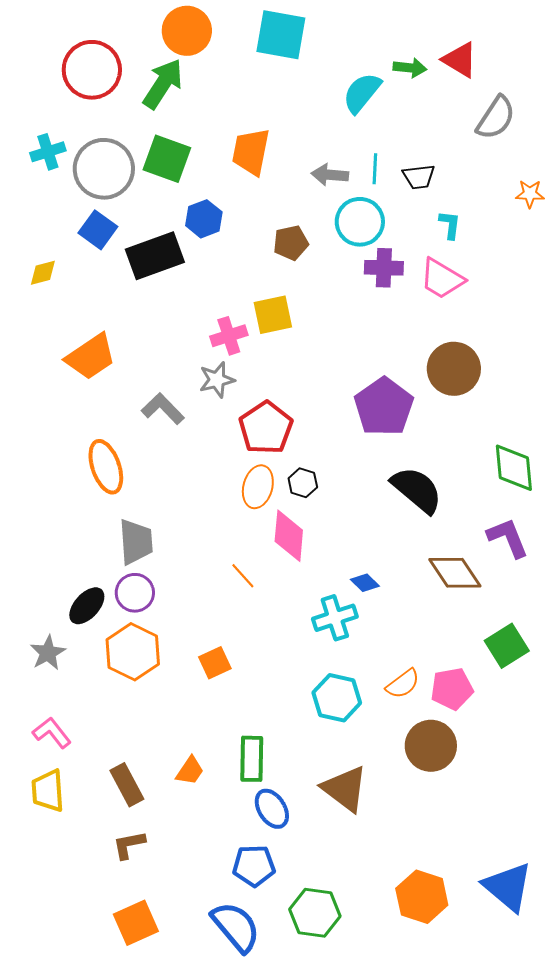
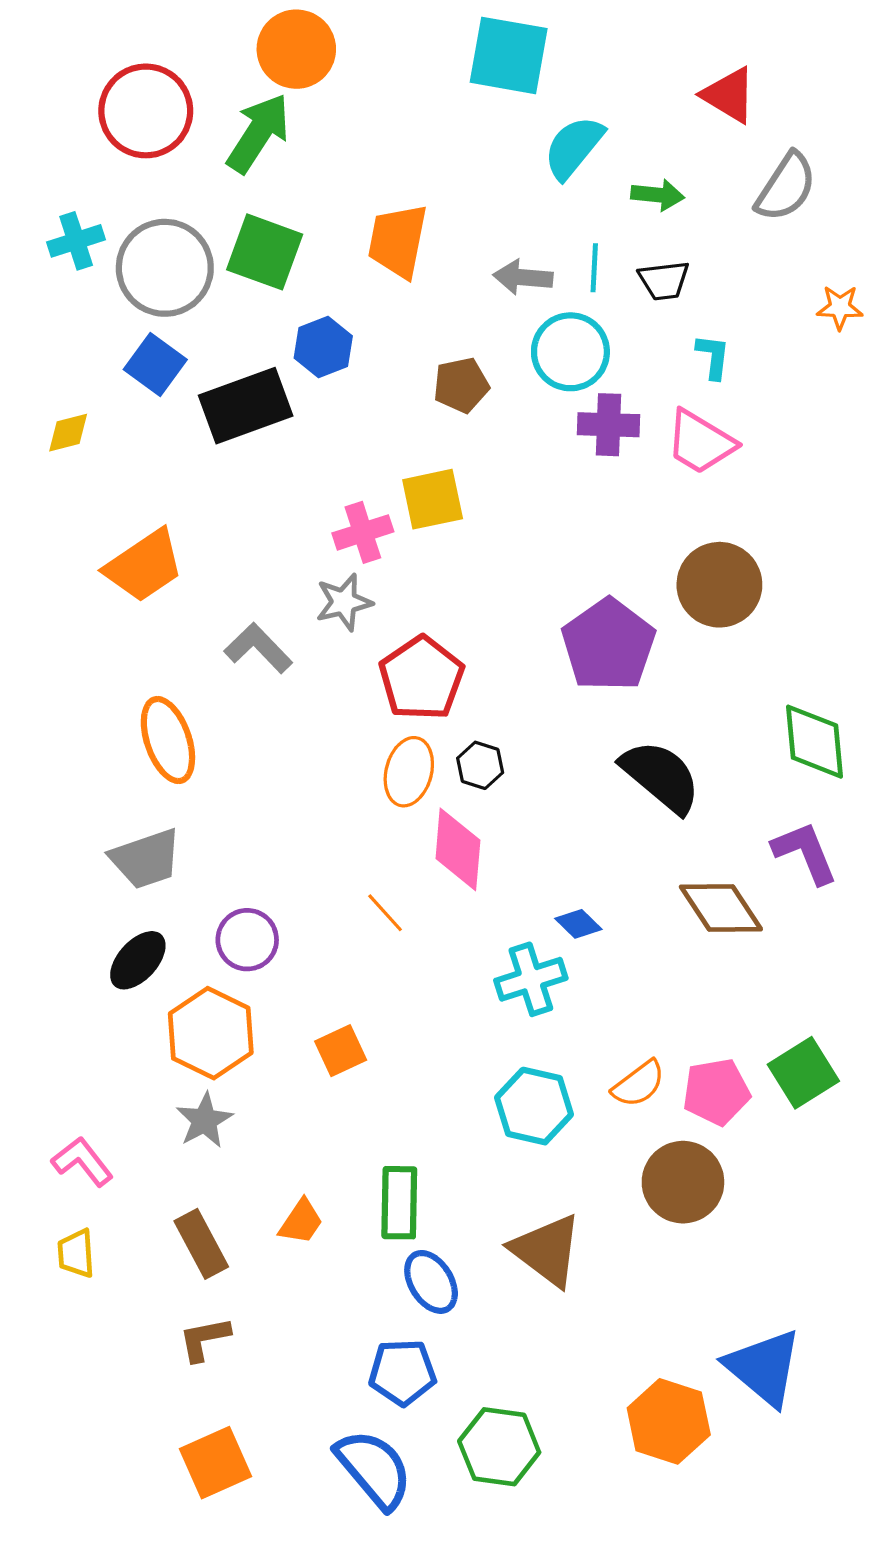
cyan square: (281, 35) -> (509, 55), moved
green arrow: (410, 68) -> (658, 195), moved
gray trapezoid: (136, 542) -> (146, 859), moved, turned 75
purple circle: (135, 593) -> (247, 940), moved
green square: (507, 646) -> (803, 1073), moved
gray star: (48, 653) -> (204, 1120), moved
yellow trapezoid: (48, 791) -> (76, 1253), size x0.7
blue triangle: (508, 887) -> (764, 1368), moved

